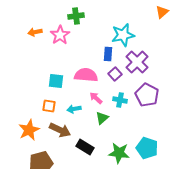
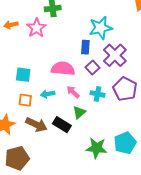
cyan square: (56, 81) -> (23, 75), moved
cyan arrow: (74, 109) -> (48, 94), moved
black rectangle: (85, 147) -> (62, 125), moved
cyan pentagon: (147, 148) -> (125, 143), turned 30

